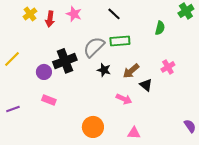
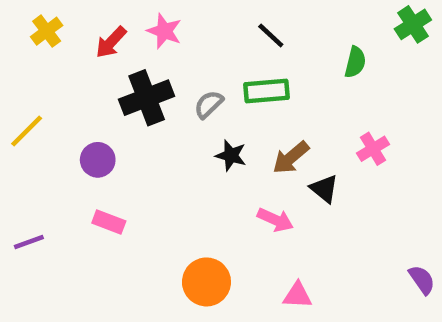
yellow cross: (30, 14) -> (47, 31), moved
black line: (114, 14) -> (271, 36), moved
red arrow: (50, 19) -> (111, 42), turned 35
gray semicircle: (94, 47) -> (209, 104), size x0.6
black cross: (65, 61) -> (147, 98), moved

